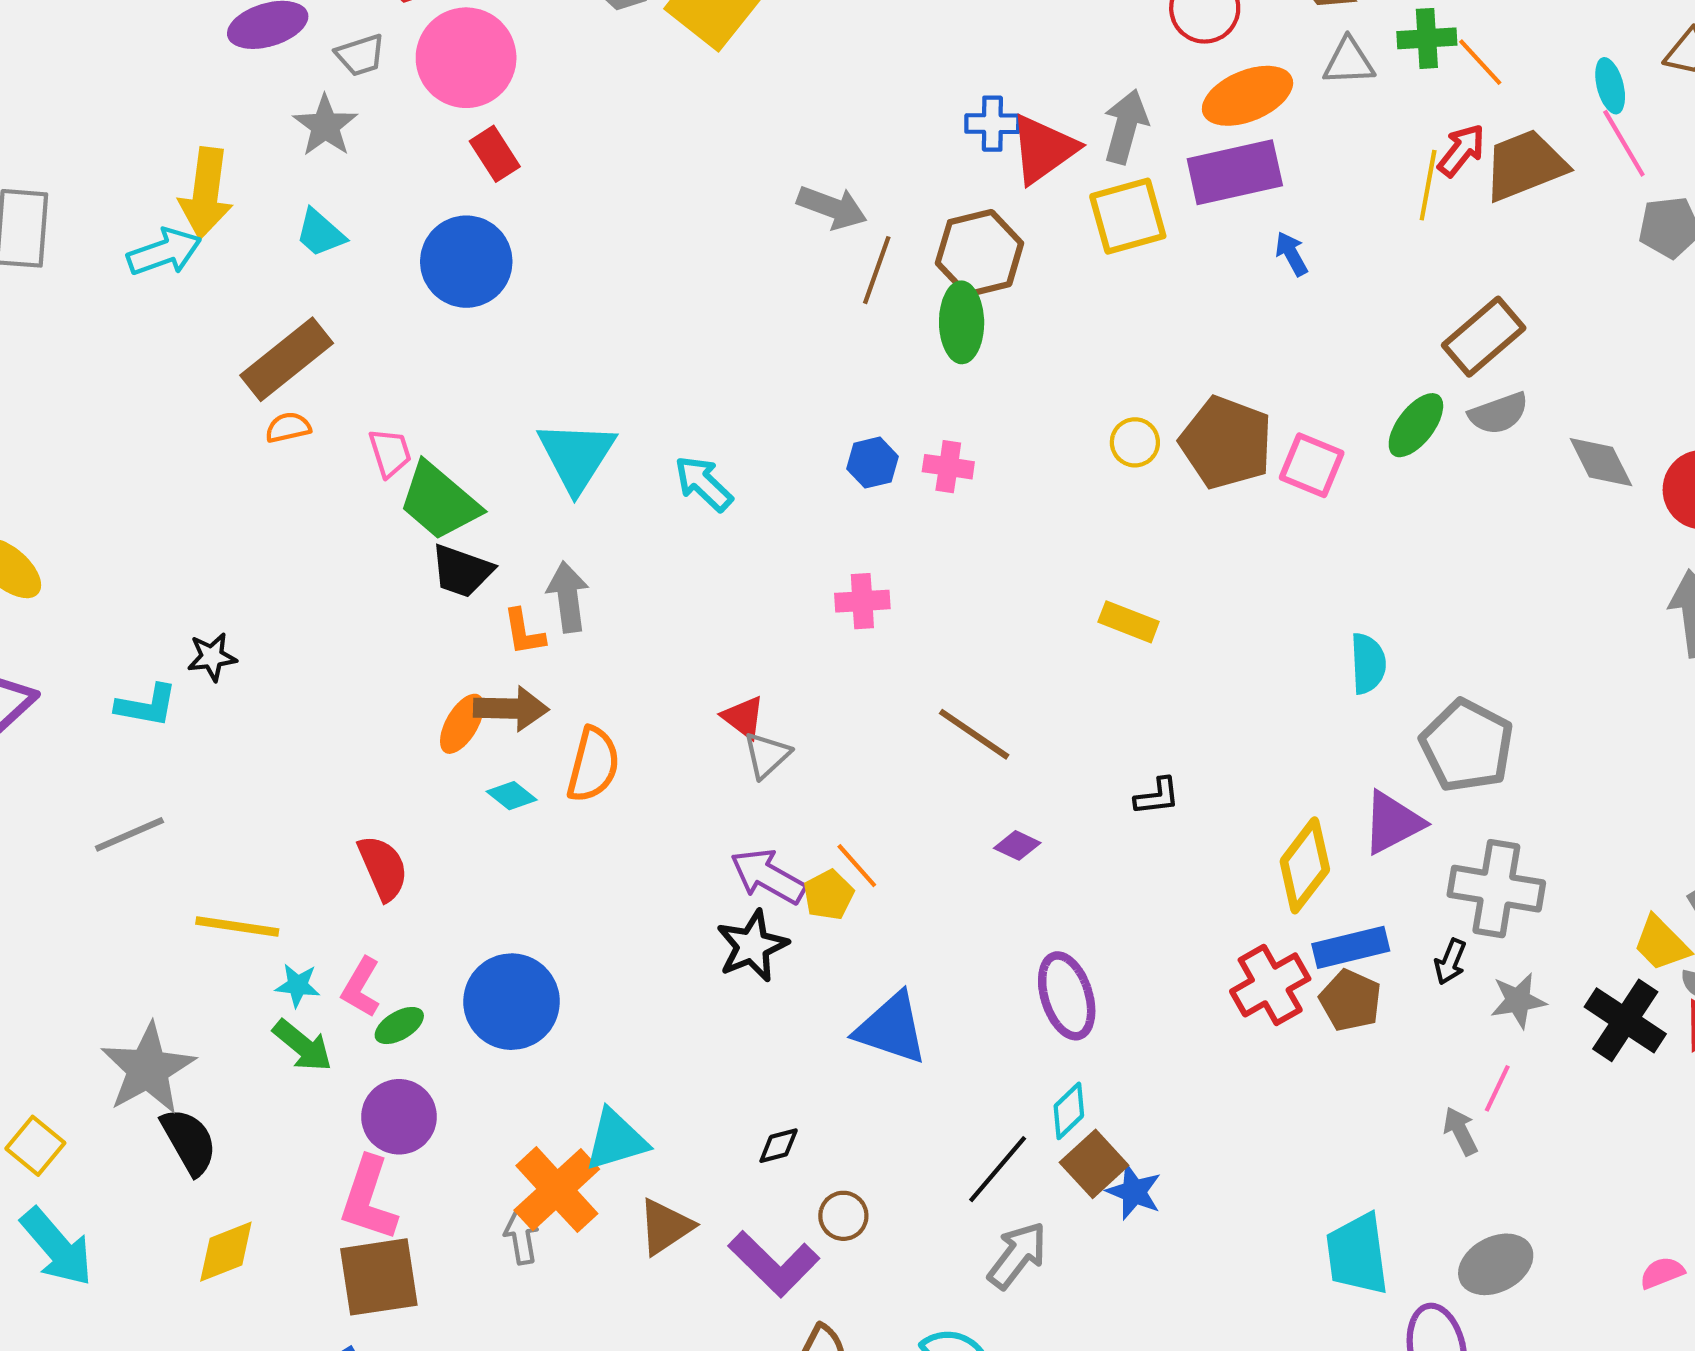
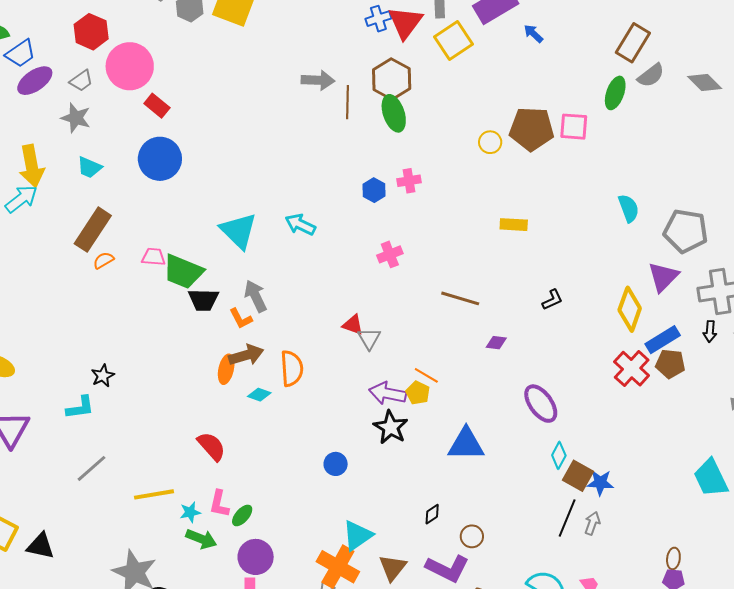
pink trapezoid: (390, 453) -> (153, 257), turned -50
blue circle: (512, 1002) -> (336, 464), moved, size x0.5
black line: (998, 1169) -> (567, 518), moved
gray arrow: (1017, 1255) -> (592, 523), moved, size x0.7

